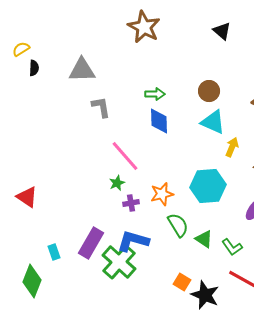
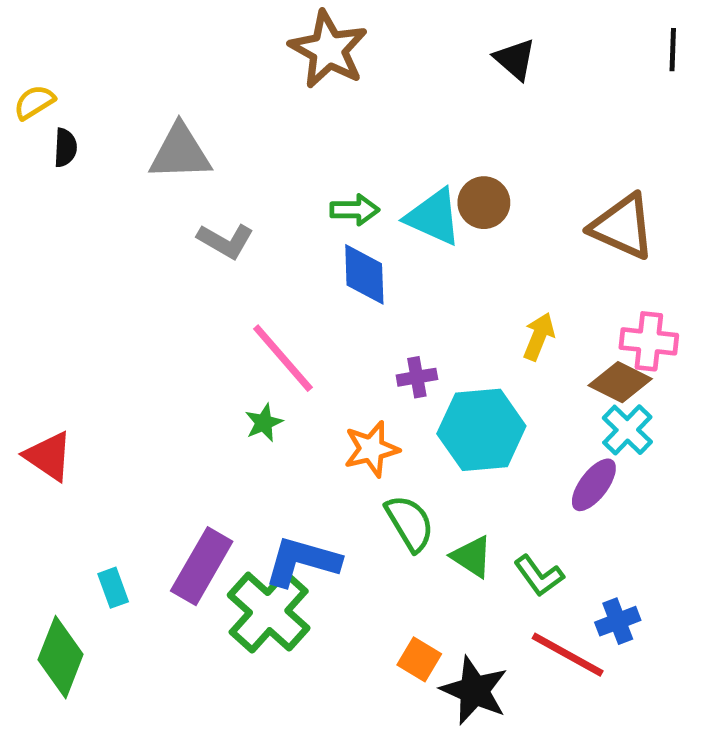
gray L-shape: (101, 107) -> (226, 241), turned 130
cyan triangle: (213, 122) -> (434, 217), moved
purple cross: (131, 203) -> (417, 377), moved

